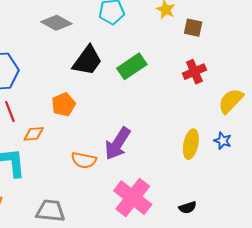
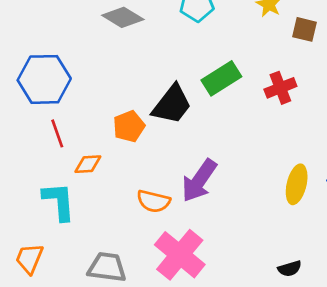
black trapezoid: (87, 61) -> (172, 104), moved
red cross: (194, 72) -> (280, 88), moved
pink cross: (133, 198) -> (180, 255), moved

